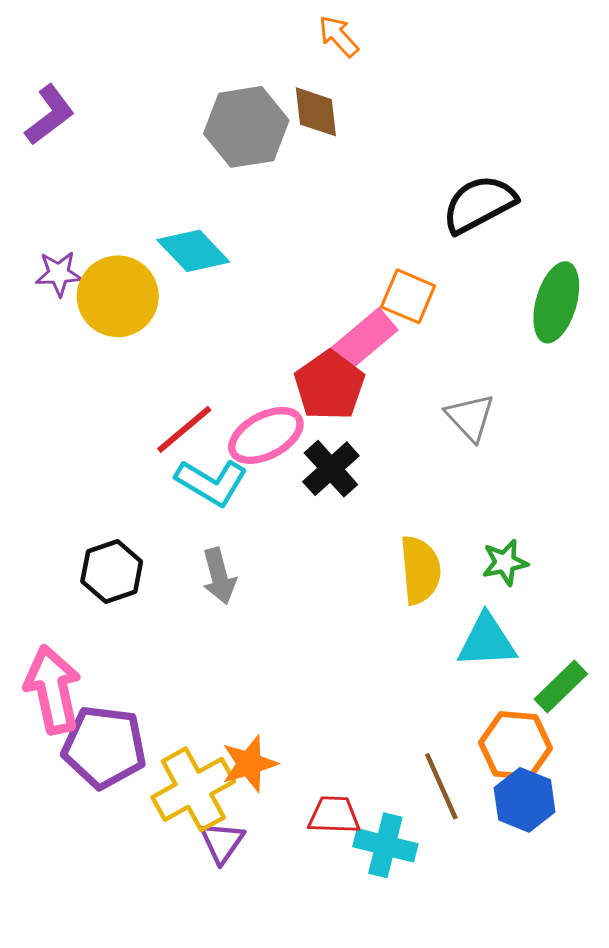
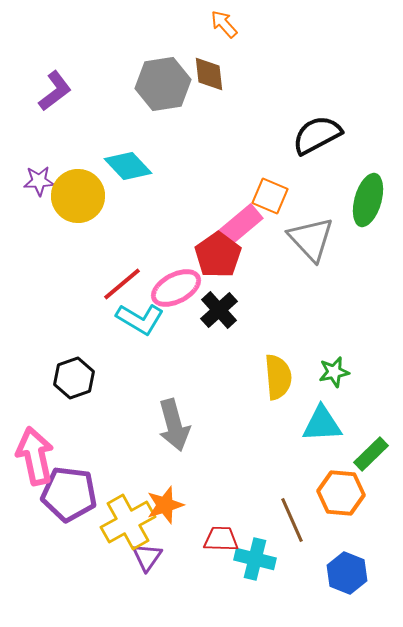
purple L-shape: (50, 115) -> (55, 91), moved
gray triangle: (470, 417) -> (311, 239), moved, size x1.4
gray arrow: (219, 576) -> (174, 425), moved, size x1.4
blue hexagon: (525, 800) -> (347, 573), moved

